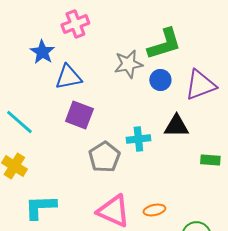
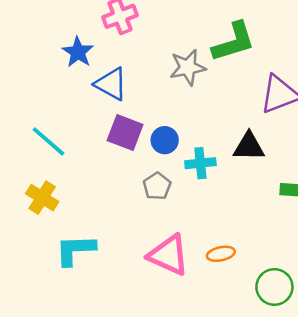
blue triangle: (68, 77) -> (111, 84), turned 40
blue circle: (160, 80) -> (165, 140), moved
gray pentagon: (104, 157) -> (157, 186), size x0.7

